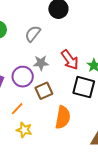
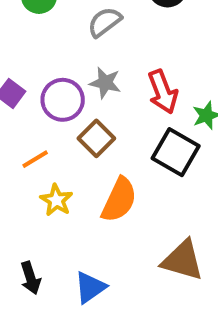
brown square: (44, 91) -> (96, 138), turned -36
yellow star: (24, 130) -> (56, 200), moved

